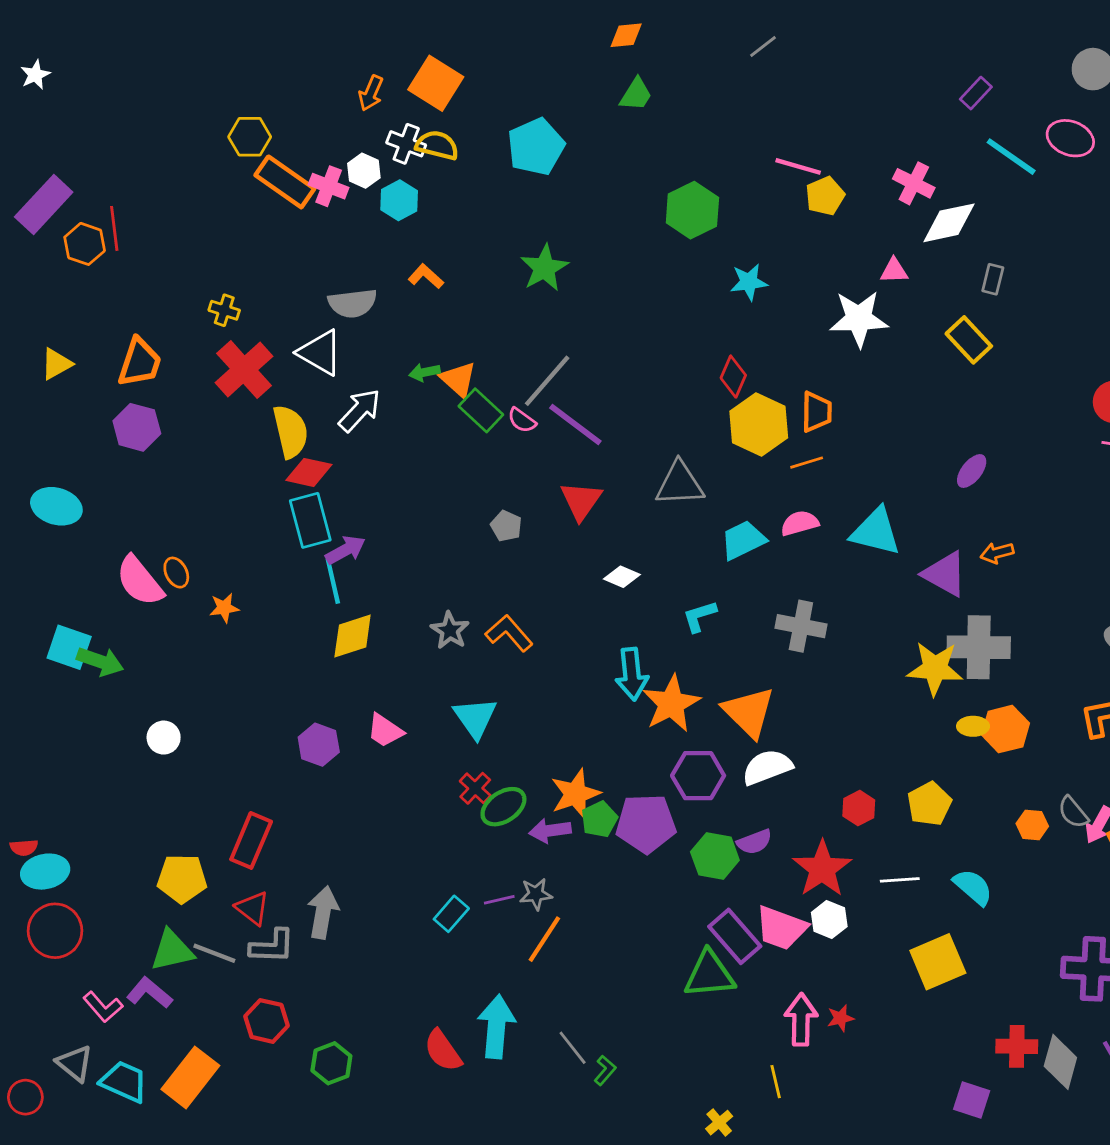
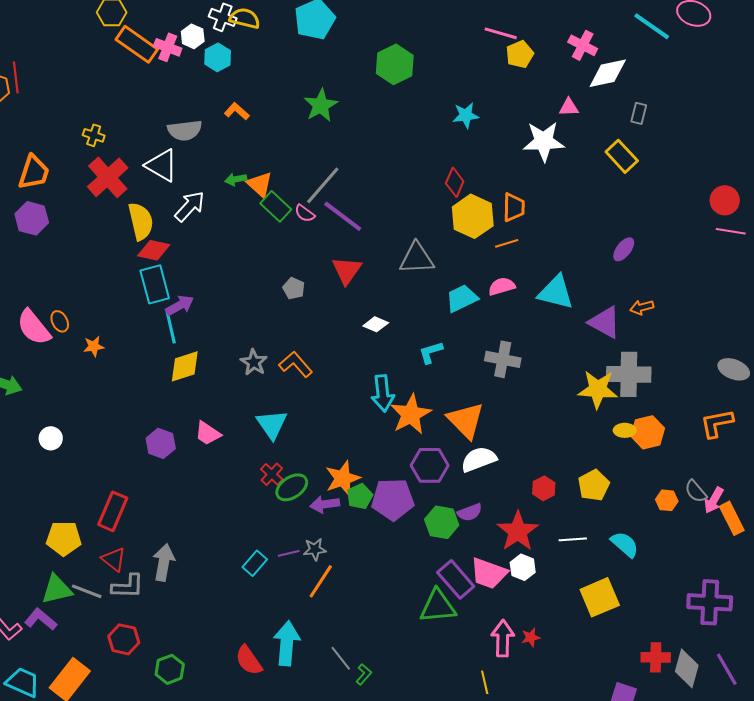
green hexagon: (692, 210) -> (395, 64), moved

